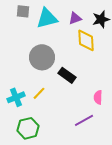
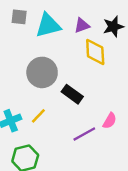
pink semicircle: (98, 97) -> (110, 121), turned -152
purple line: (84, 120) -> (84, 134), moved

